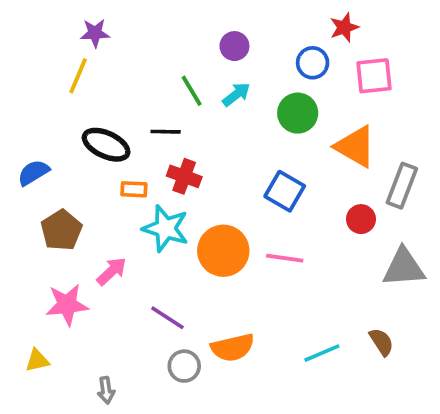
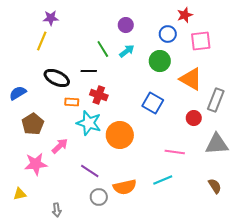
pink line: (285, 258) -> (175, 152), moved
brown semicircle: (381, 342) -> (215, 186), moved
cyan line: (322, 353) -> (163, 180), moved

